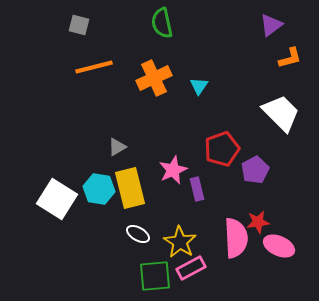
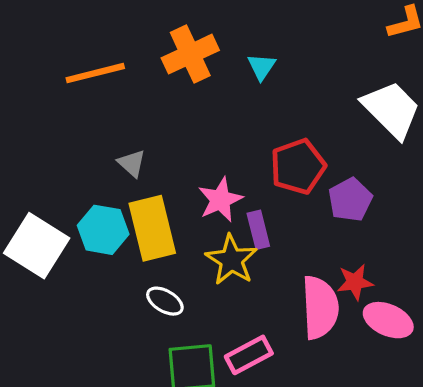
orange line: (94, 67) -> (95, 73), moved
gray triangle: (117, 147) -> (132, 163), turned -48
yellow star: (180, 242) -> (231, 260), moved

